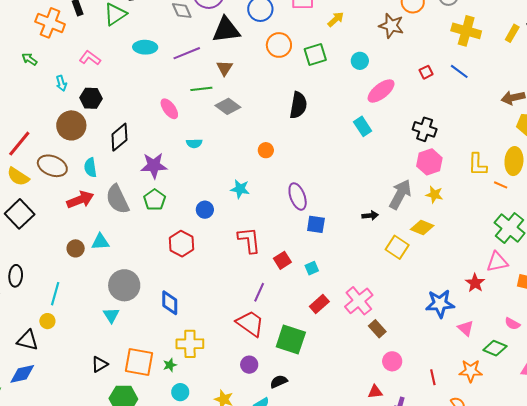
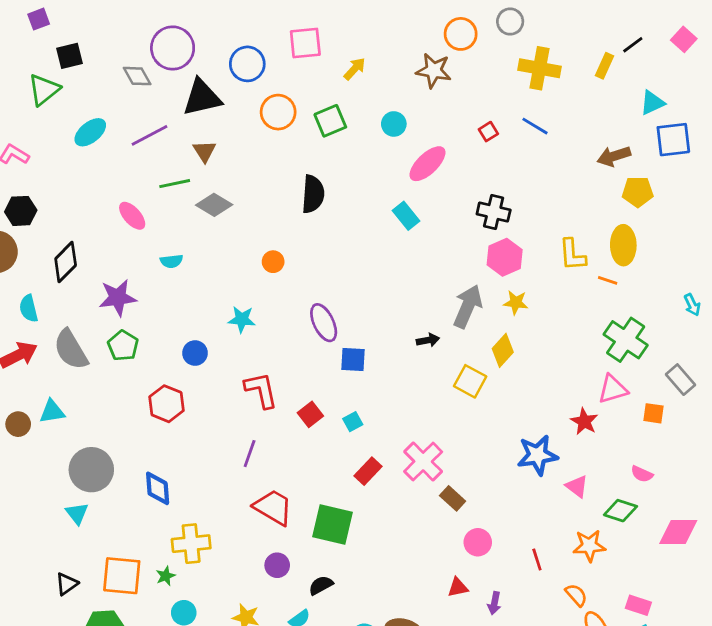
cyan ellipse: (145, 47) -> (90, 132), turned -35
yellow diamond: (422, 228) -> (503, 350), turned -65
purple line: (259, 292) -> (250, 454), moved

